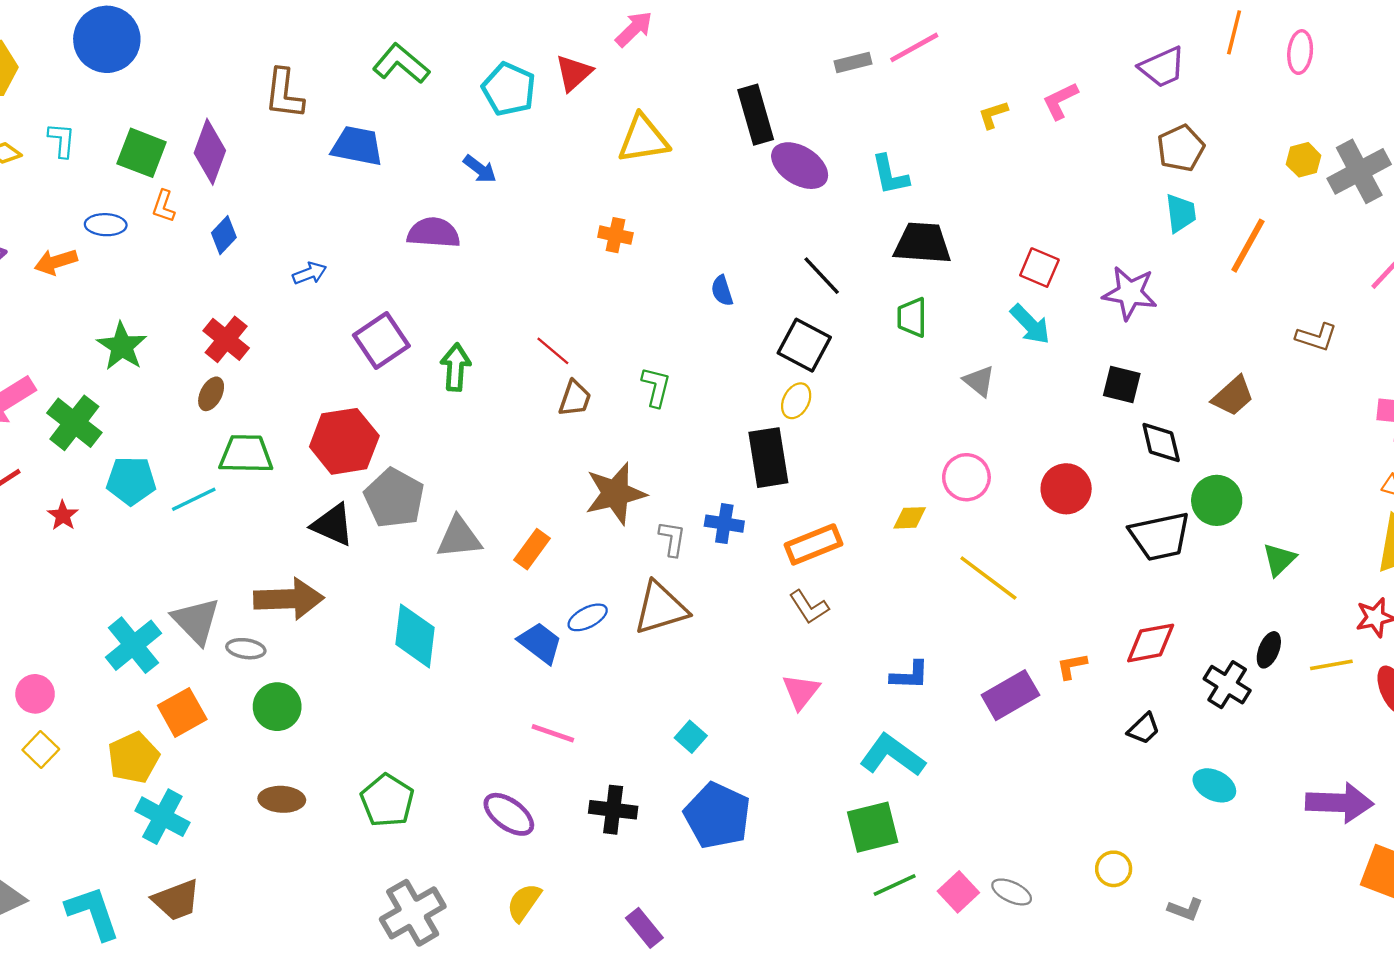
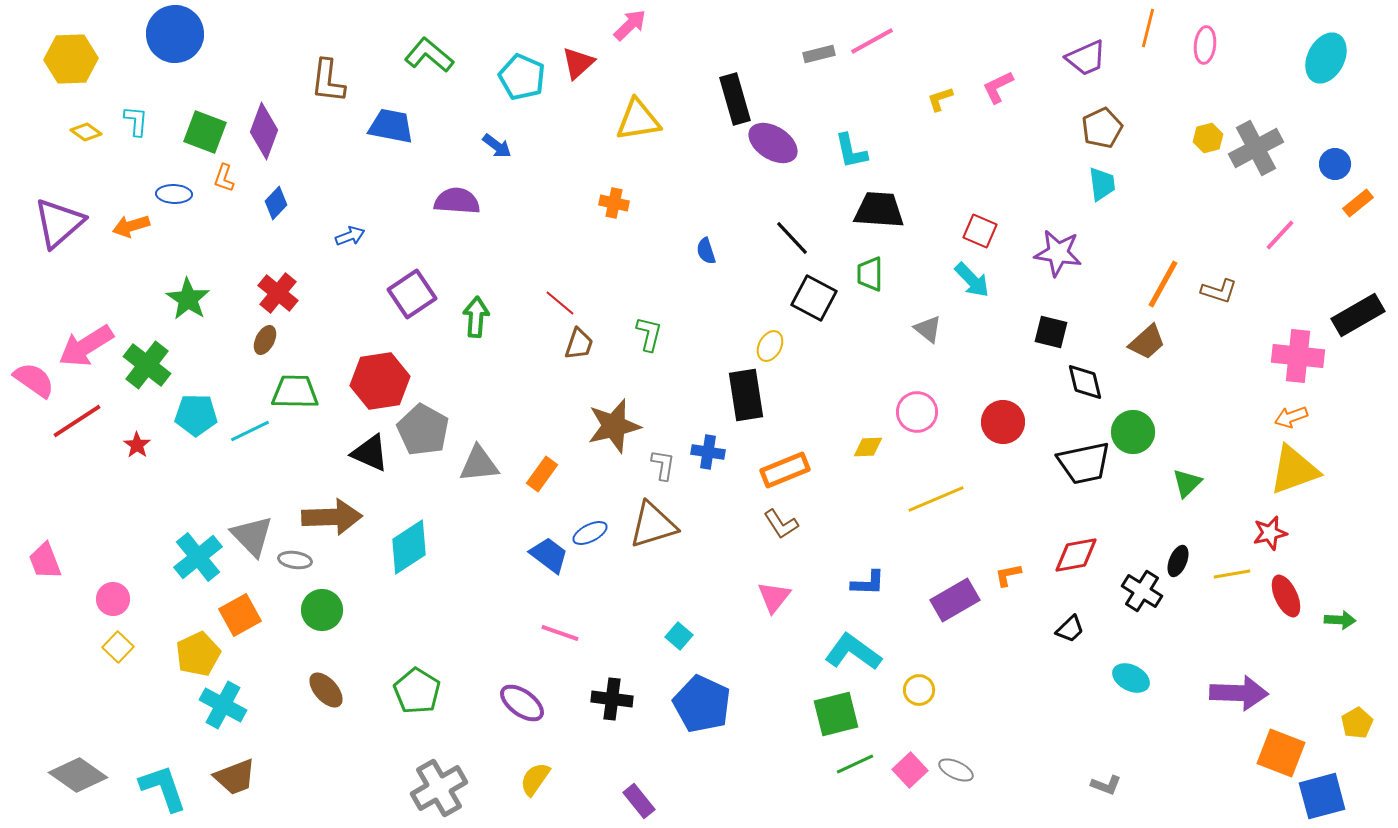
orange line: (1248, 246) -> (1163, 284), moved
black square: (804, 345) -> (814, 298), moved
yellow line: (988, 578) -> (936, 499), turned -60
cyan diamond: (415, 636) -> (409, 547), moved, turned 50
brown ellipse: (282, 799) -> (326, 690), turned 45
yellow circle: (1114, 869) -> (919, 690), moved

